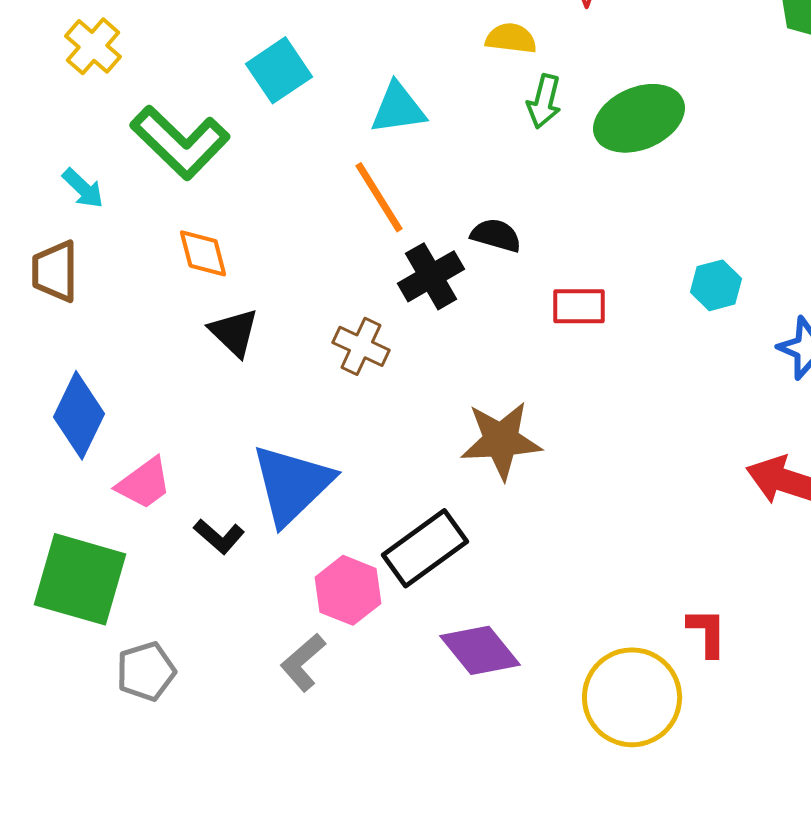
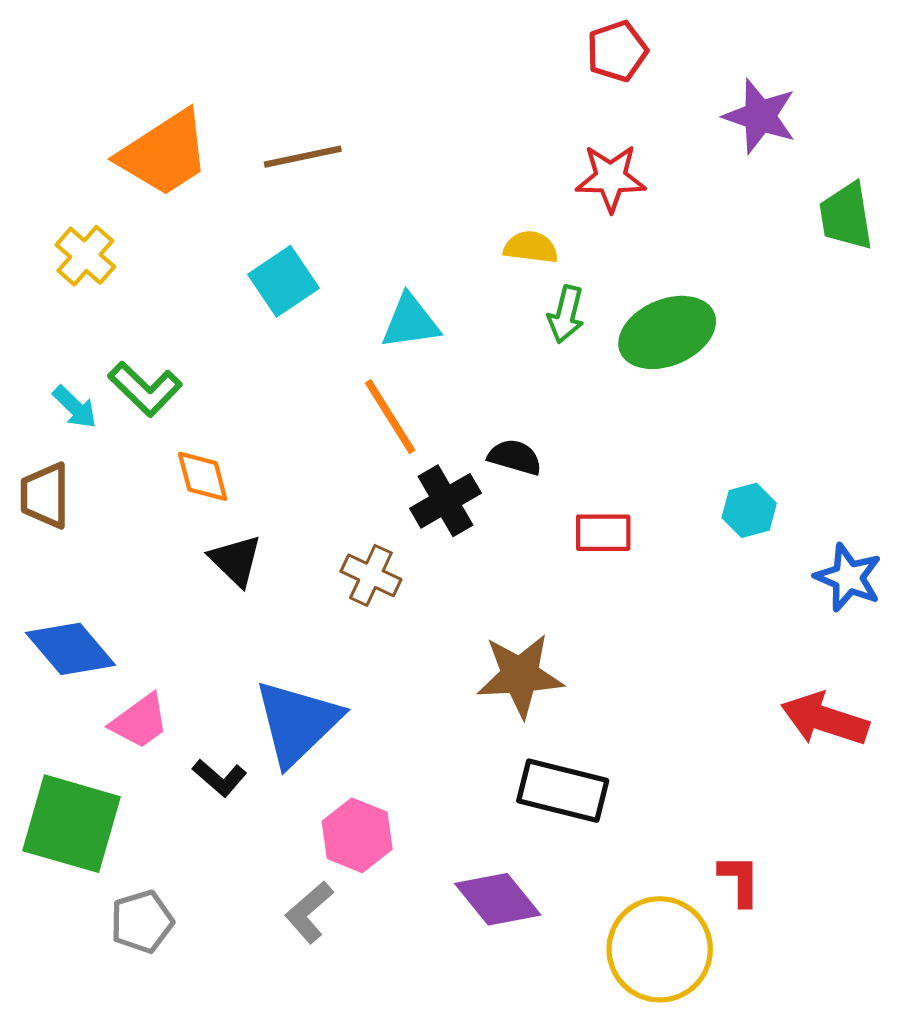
green L-shape: (180, 142) -> (145, 389), moved, size x0.7
blue diamond: (79, 415) -> (70, 649), turned -66
black rectangle: (425, 548) -> (563, 791), moved, turned 50

